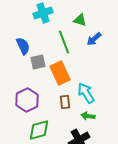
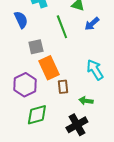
blue semicircle: (23, 46) -> (21, 20), moved
orange rectangle: (60, 73) -> (49, 68), moved
cyan arrow: (86, 93) -> (95, 70), moved

